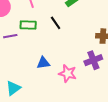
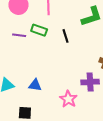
blue triangle: (43, 63) -> (35, 85), moved
pink star: (68, 73) -> (68, 99), moved

